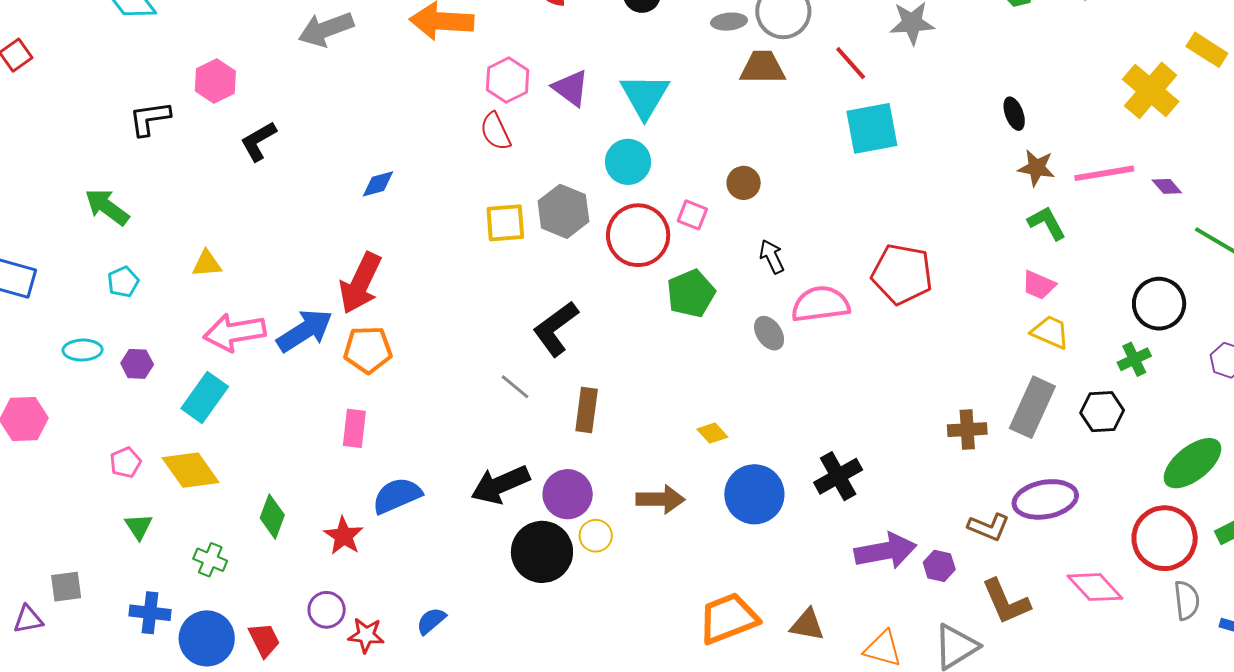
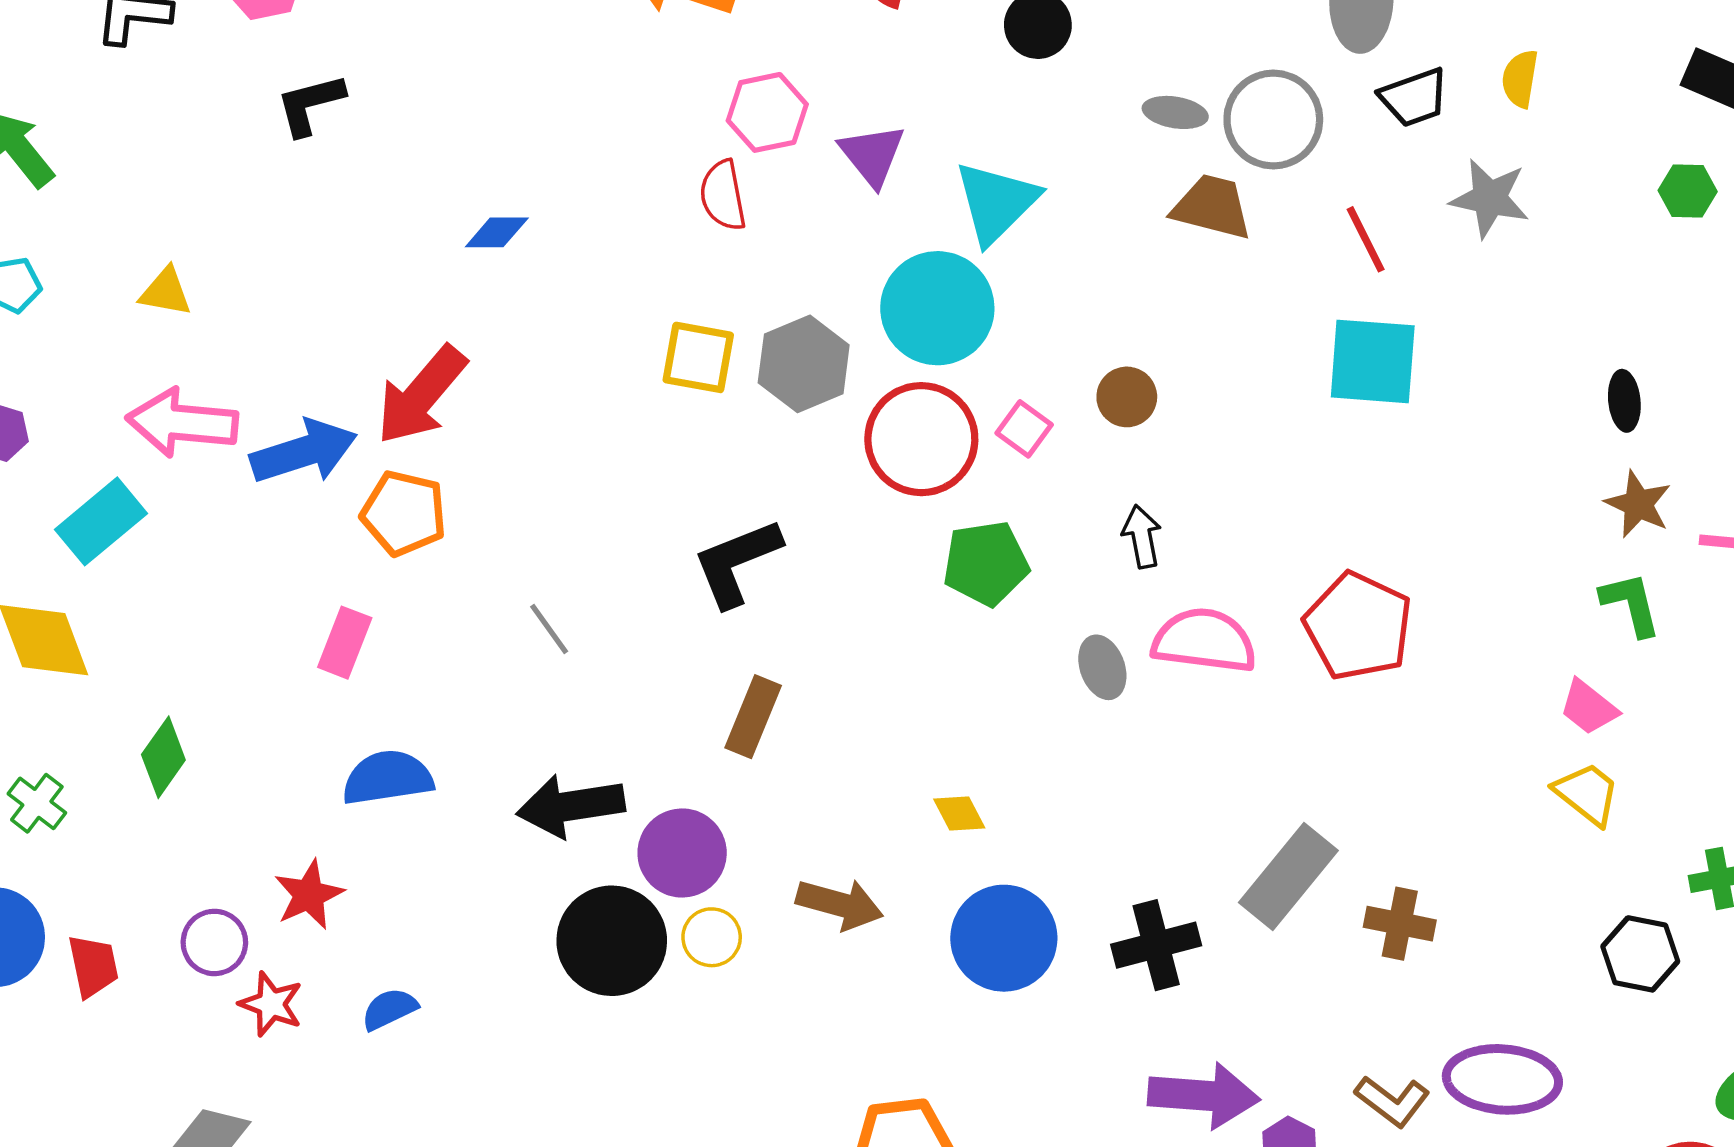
cyan circle: (628, 162) -> (937, 308), size x1.4
gray line: (515, 387) -> (549, 629), moved
gray rectangle: (1032, 407) -> (1288, 876), moved
red star: (344, 536) -> (309, 895), moved

